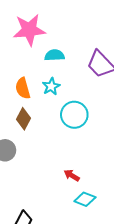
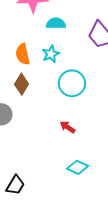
red arrow: (72, 175) -> (68, 127), moved

